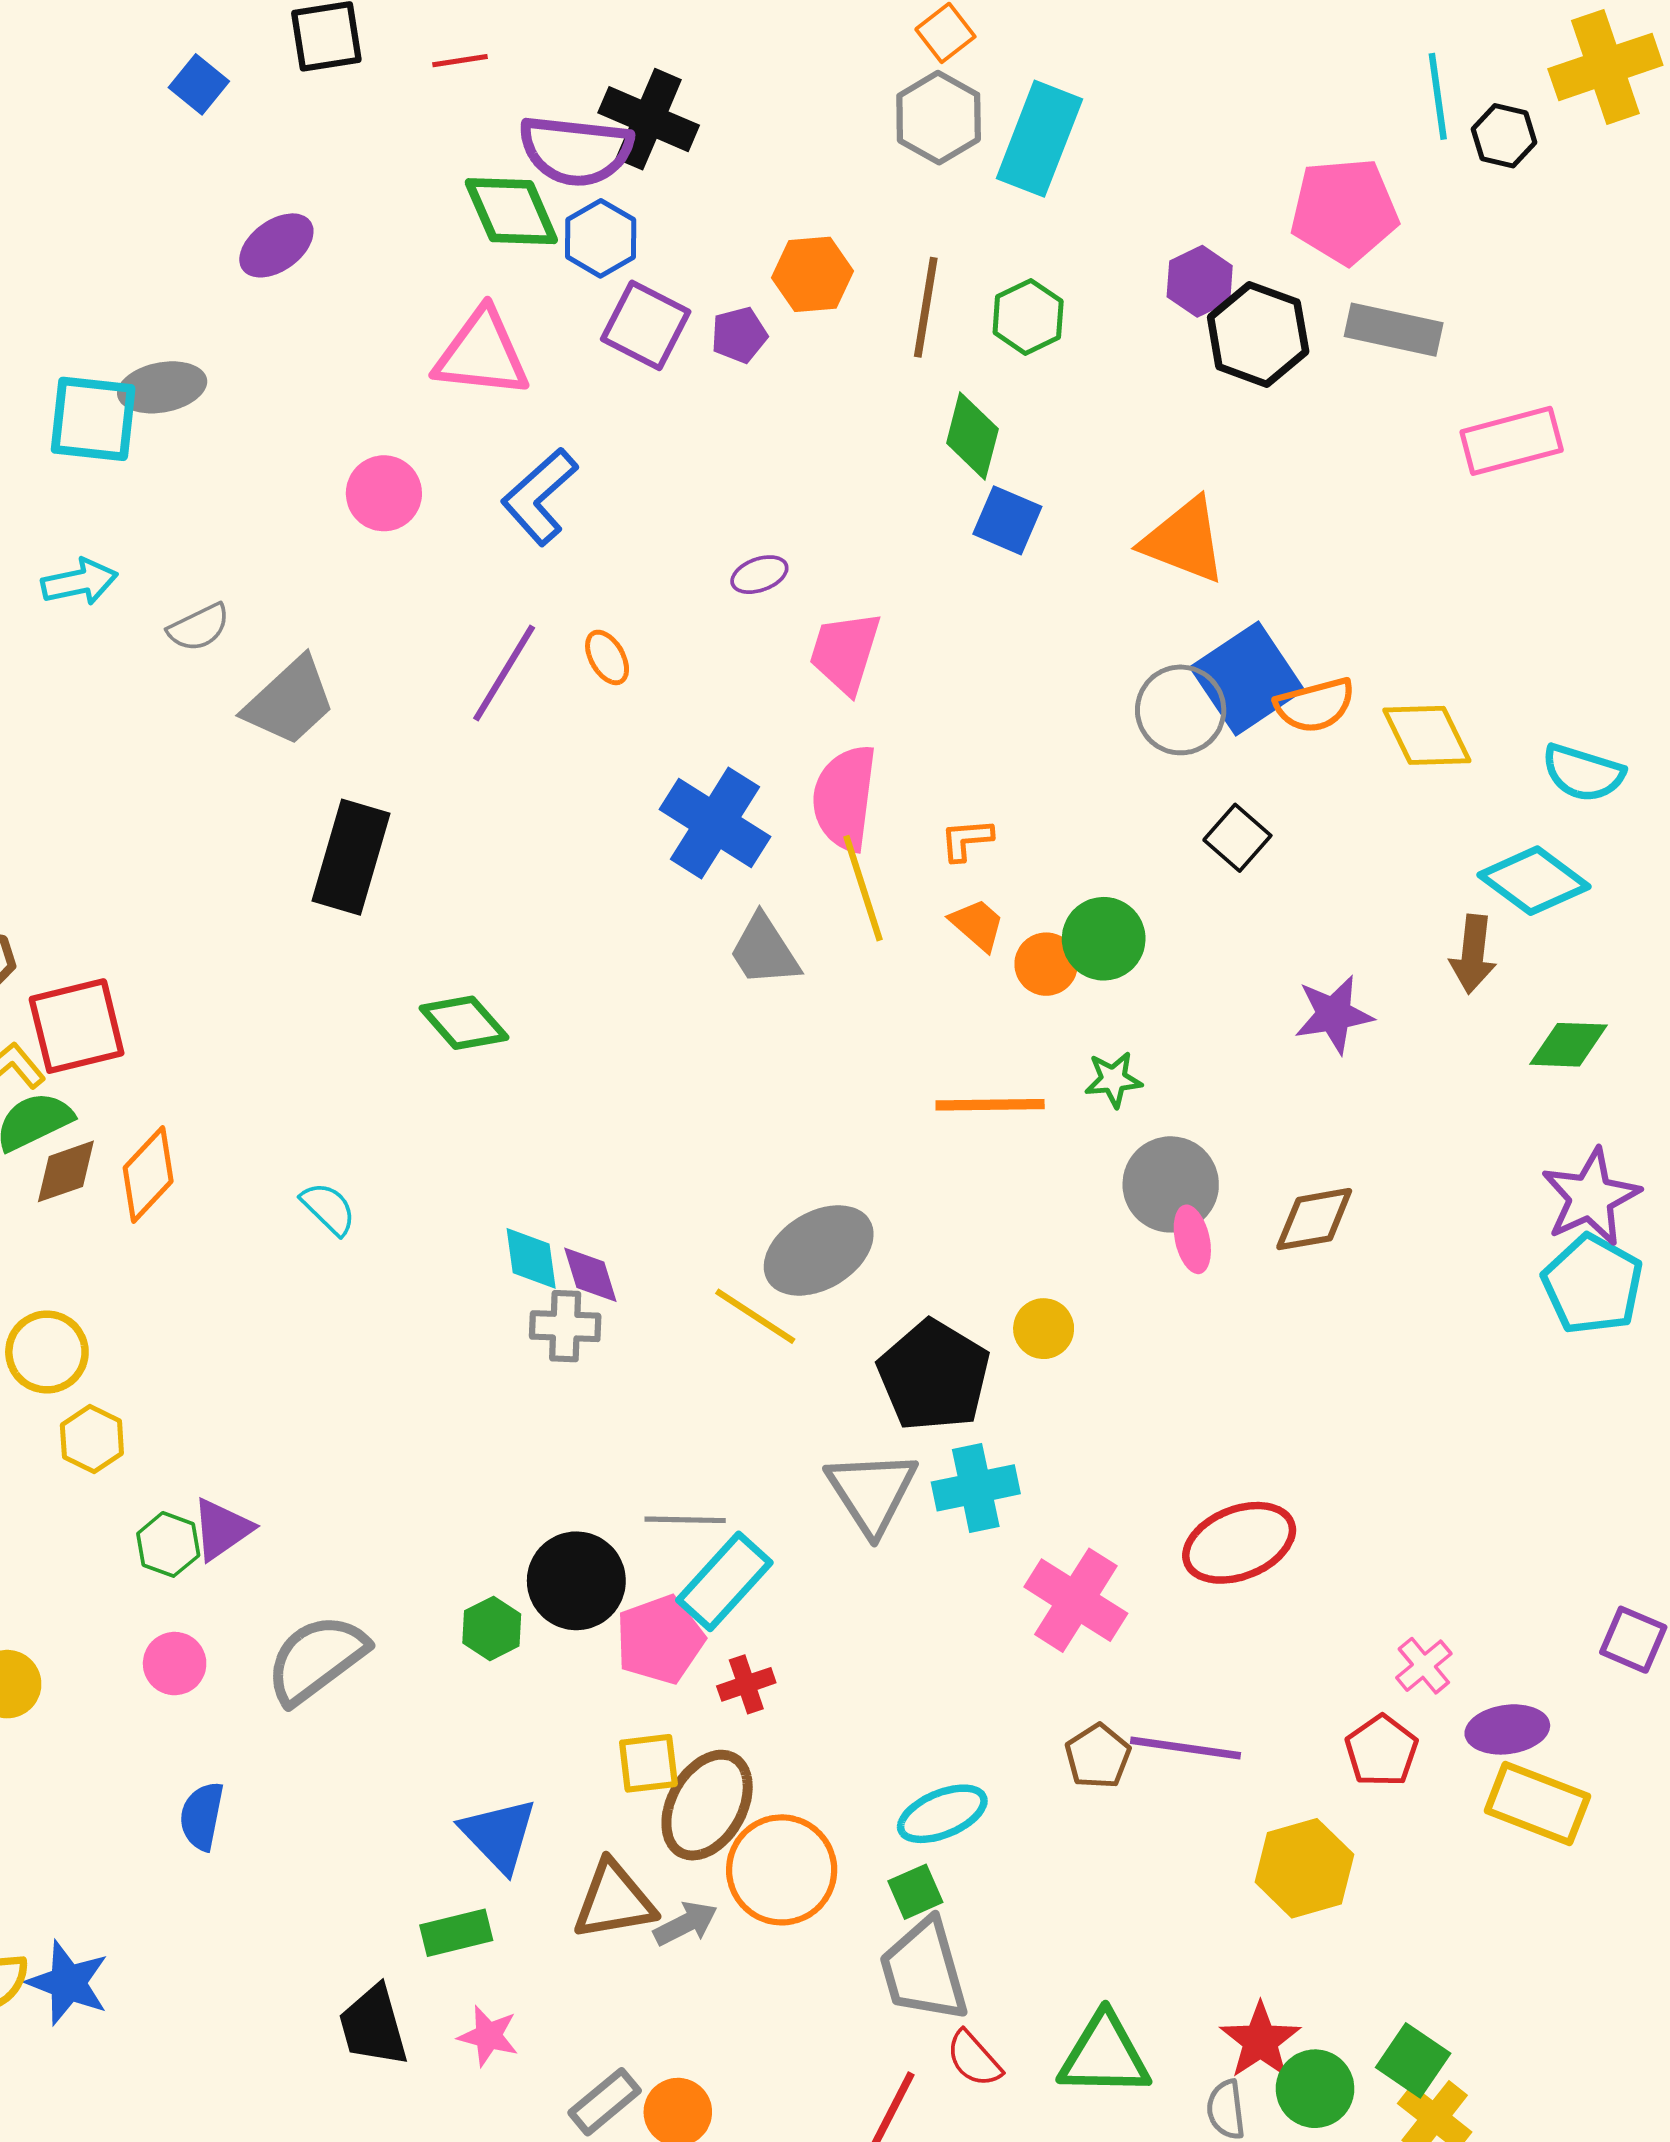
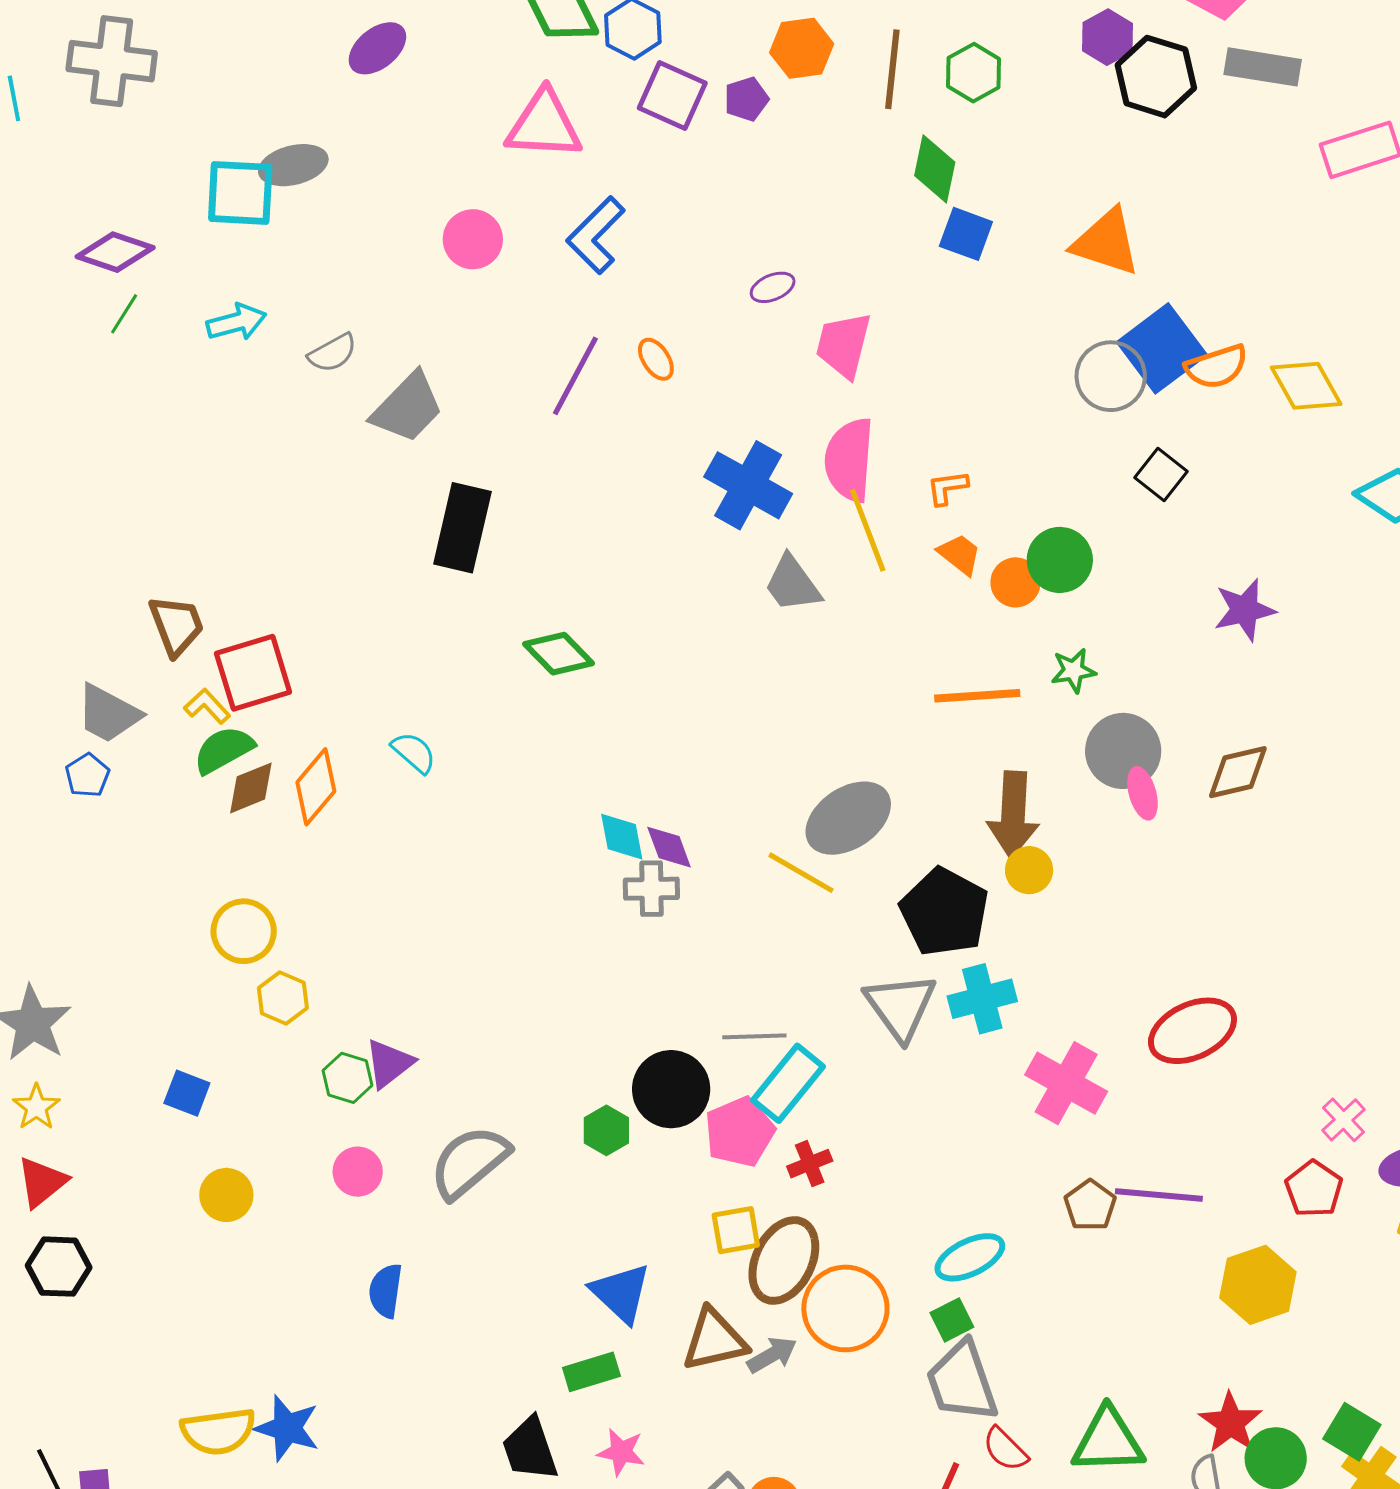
brown arrow: (1473, 954) -> (1013, 815), moved, size x1.4
cyan semicircle: (328, 1209) -> (414, 752), moved

